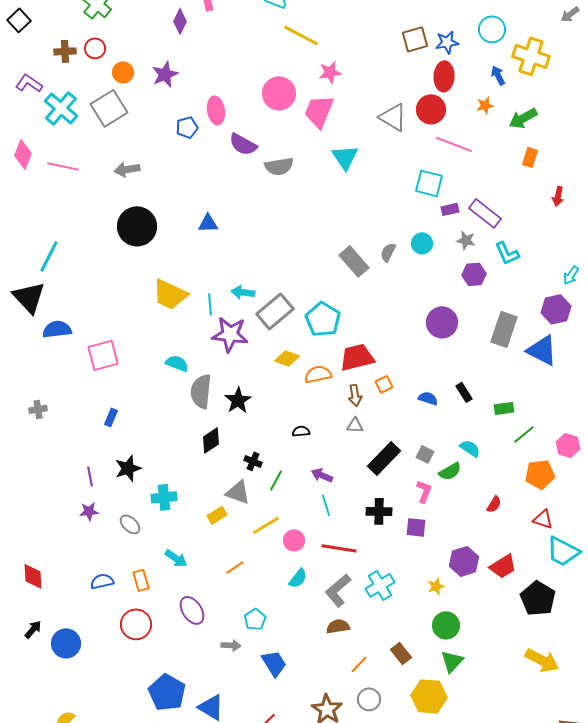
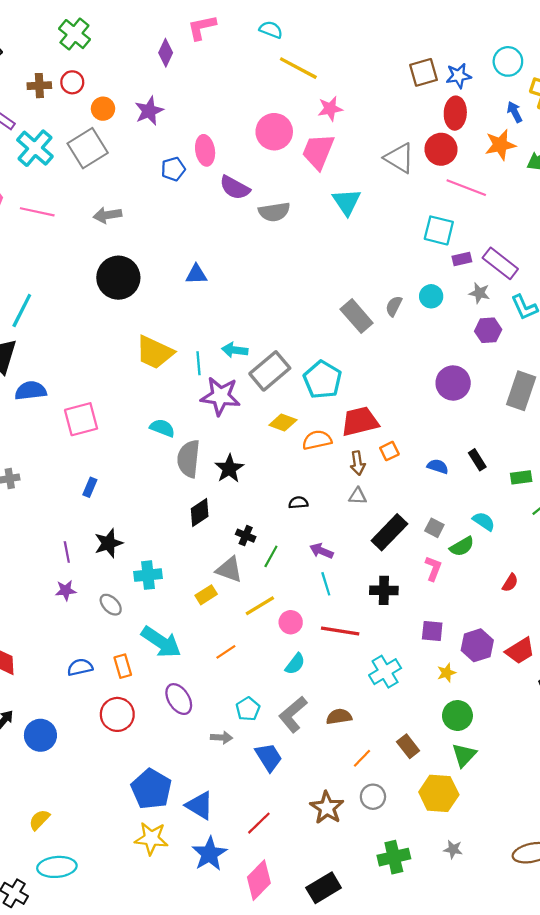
orange star: (485, 105) -> (500, 145), size x1.6
purple square: (416, 527) -> (432, 631), moved
cyan arrow: (176, 558) -> (161, 642), size x1.6
gray L-shape: (338, 590) -> (293, 714), moved

